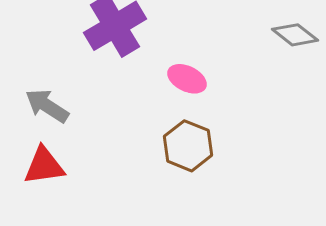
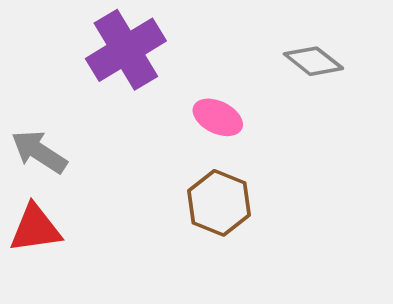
gray diamond: (295, 35) -> (313, 61), moved

